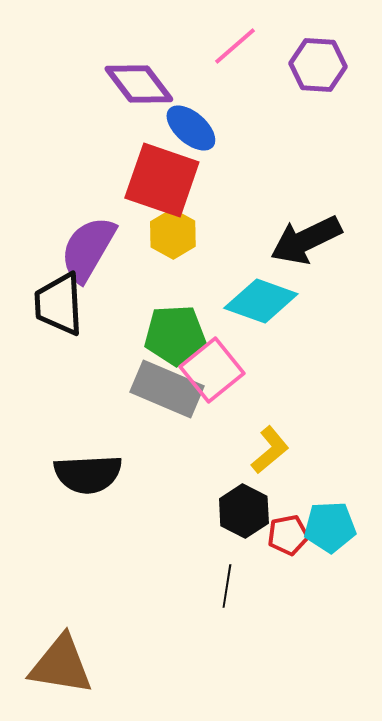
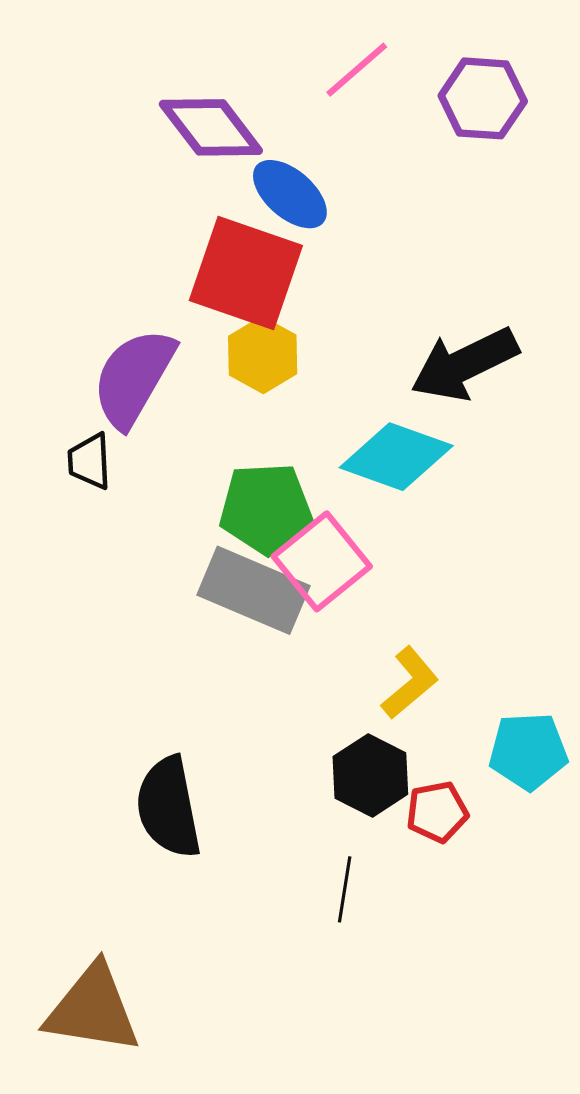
black trapezoid: (59, 304) -> (90, 461), size x0.6
black semicircle: (88, 474) -> (168, 807), moved, turned 82
cyan pentagon: (330, 527) -> (528, 751), moved

